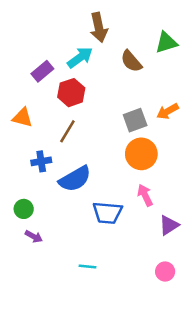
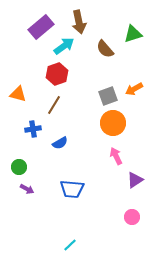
purple rectangle: (42, 71) -> (41, 27), moved, size x1.4
blue semicircle: (75, 179) -> (60, 143), size x0.6
blue trapezoid: (108, 213) -> (72, 189), moved
cyan line: (87, 266) -> (70, 245), moved, turned -48

